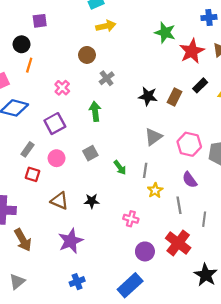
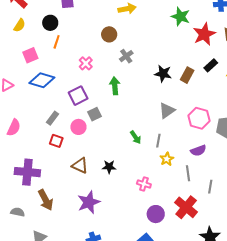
gray square: (90, 153) -> (95, 114), moved
purple semicircle: (190, 180) -> (198, 151), turned -77

